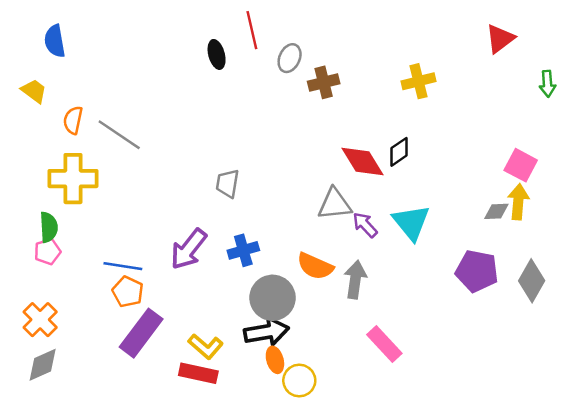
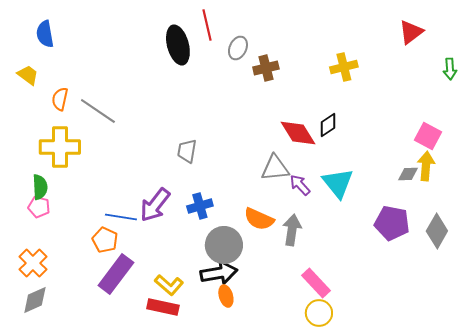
black ellipse: (217, 54) -> (178, 45), size x1.6
pink pentagon: (47, 252) -> (39, 207), turned 30
blue line: (123, 266) -> (121, 217), moved
yellow circle: (299, 381) -> (319, 313), moved

